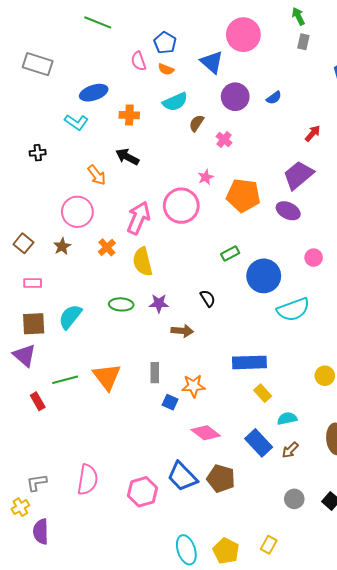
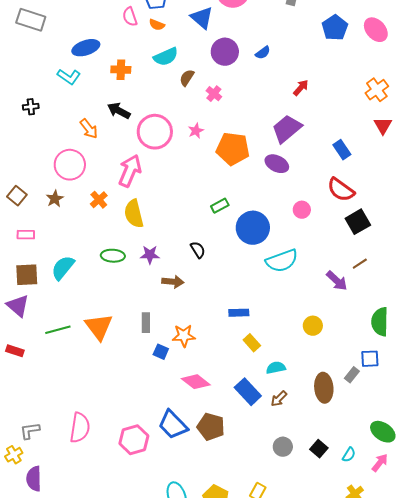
pink circle: (181, 206) -> (155, 132), moved
blue rectangle: (249, 362) -> (239, 313), size x0.6
red rectangle: (38, 401) -> (15, 351), moved, turned -42

